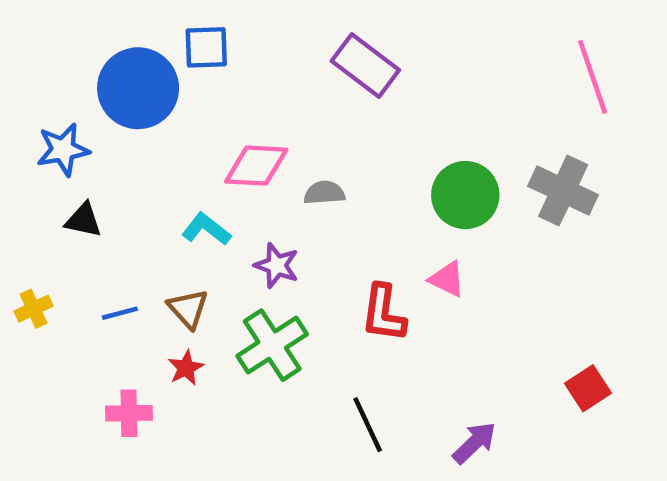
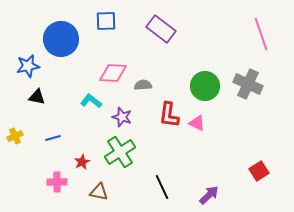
blue square: (206, 47) -> (106, 21), moved
brown triangle: (188, 309) -> (99, 192), moved, turned -36
red L-shape: (383, 313) -> (169, 115), moved

